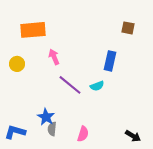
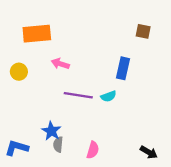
pink arrow: (54, 57) -> (60, 64), turned -49
purple line: (70, 85) -> (78, 95), turned -30

